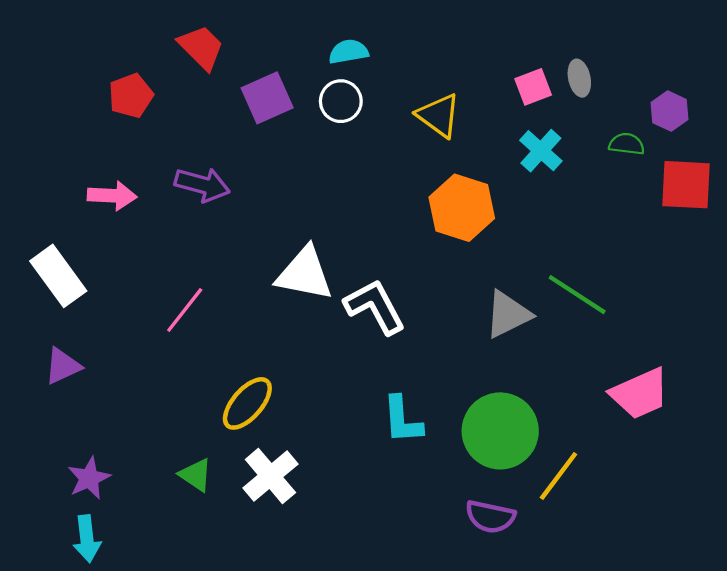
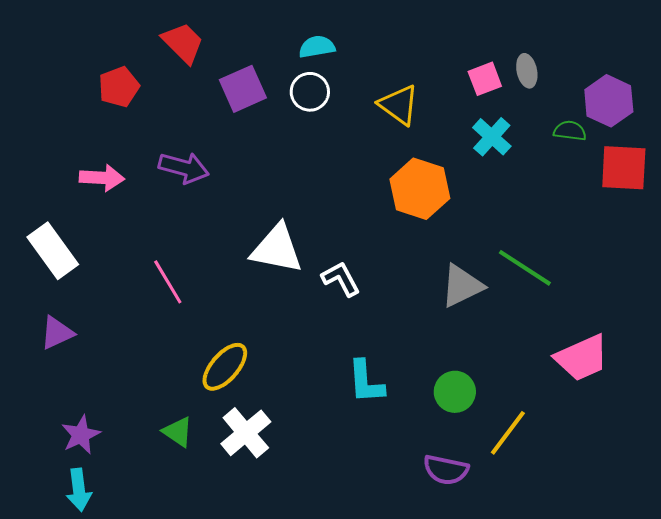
purple hexagon: (669, 111) -> (609, 101), size x1.4
white L-shape: (375, 307) -> (341, 279), size x0.7
pink line: (185, 310) -> (168, 282), turned -69
green circle: (500, 431) -> (455, 392), size x0.6

